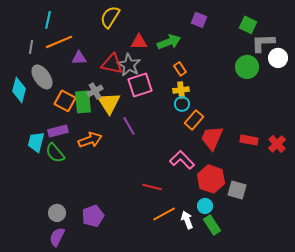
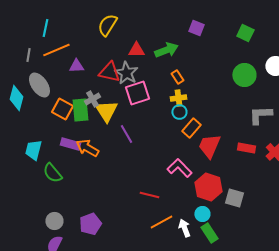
gray L-shape: (263, 43) -> (260, 115), moved
purple rectangle: (58, 131) -> (70, 144), moved, turned 30
orange arrow: (90, 140) -> (87, 148), turned -130
green semicircle: (55, 153) -> (52, 173), moved

